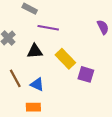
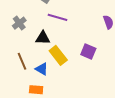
yellow rectangle: (65, 59) -> (58, 55), moved
purple square: (86, 74) -> (88, 51), moved

